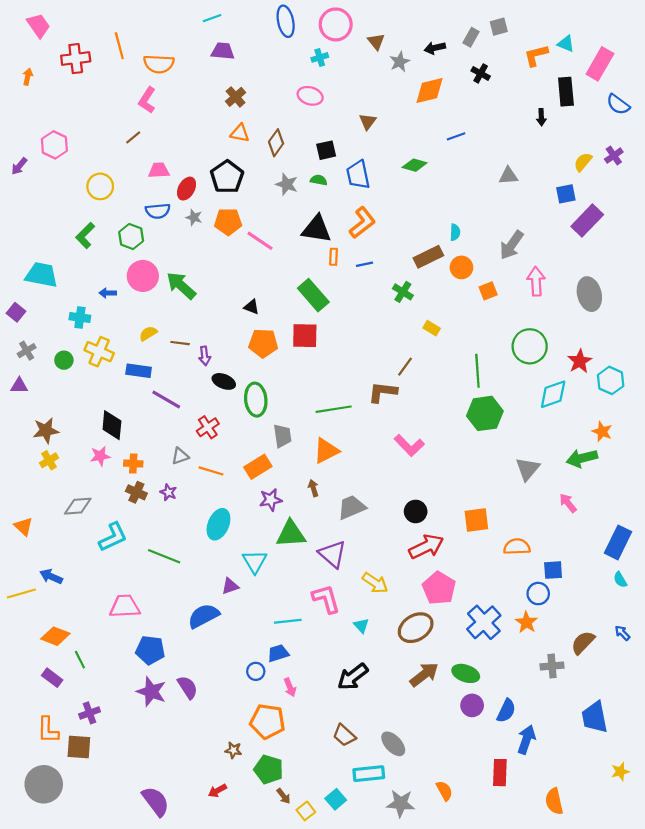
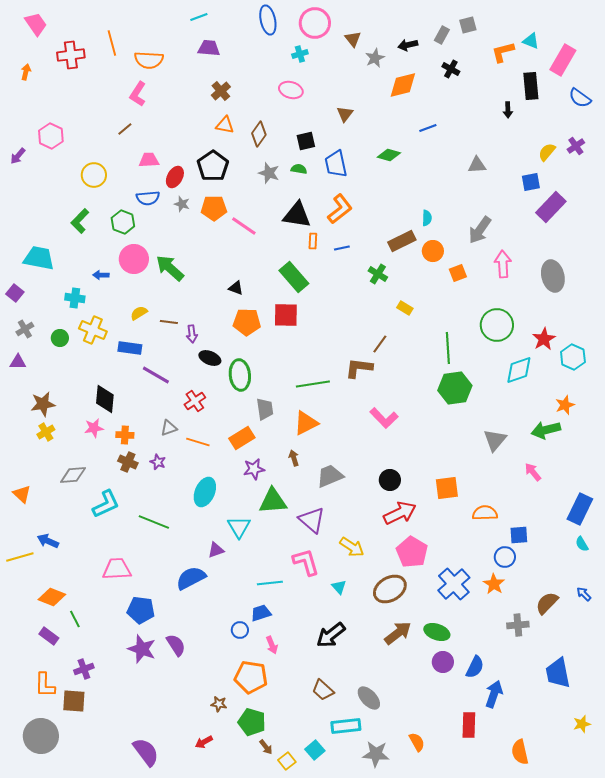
orange star: (602, 432) -> (565, 405), turned 30

